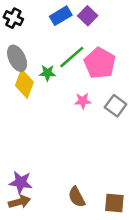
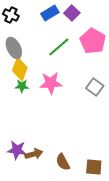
pink pentagon: (100, 63) -> (93, 41), moved
green star: (47, 73) -> (22, 86), moved
pink star: (83, 101) -> (51, 83), moved, size x1.6
brown arrow: (19, 202) -> (34, 154), moved

